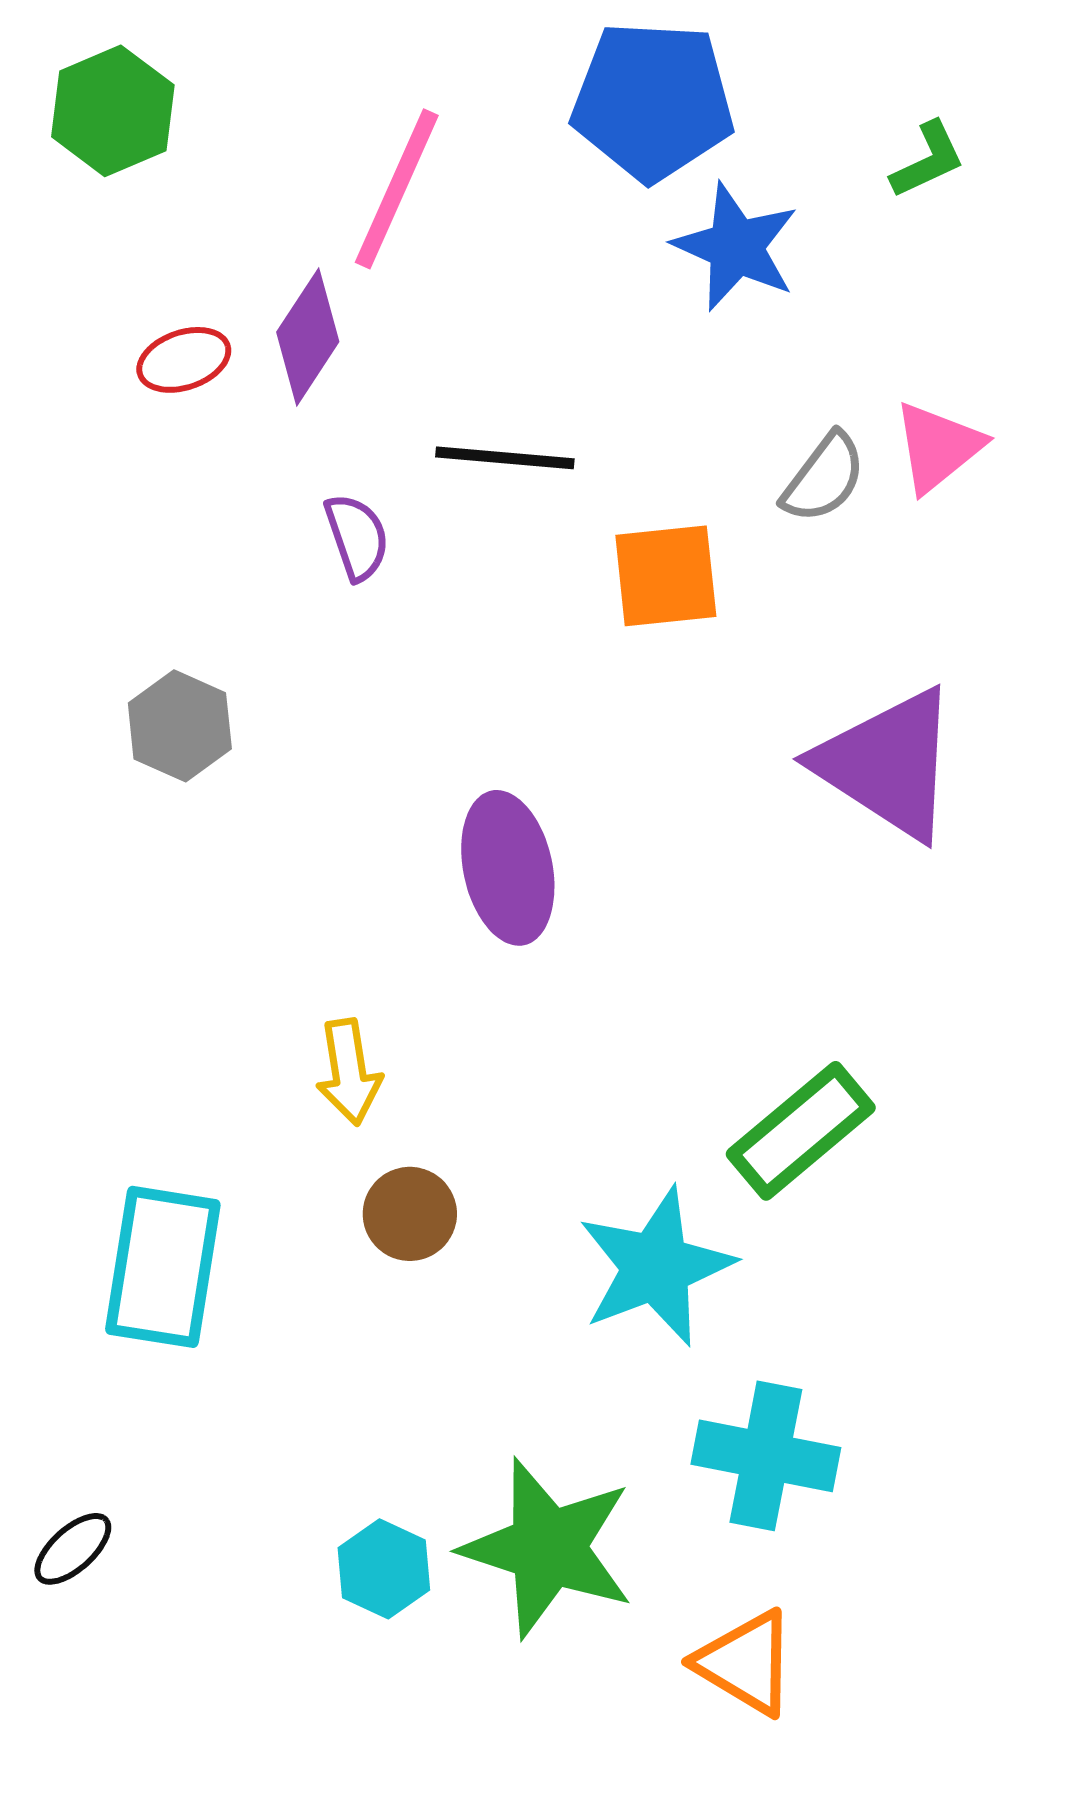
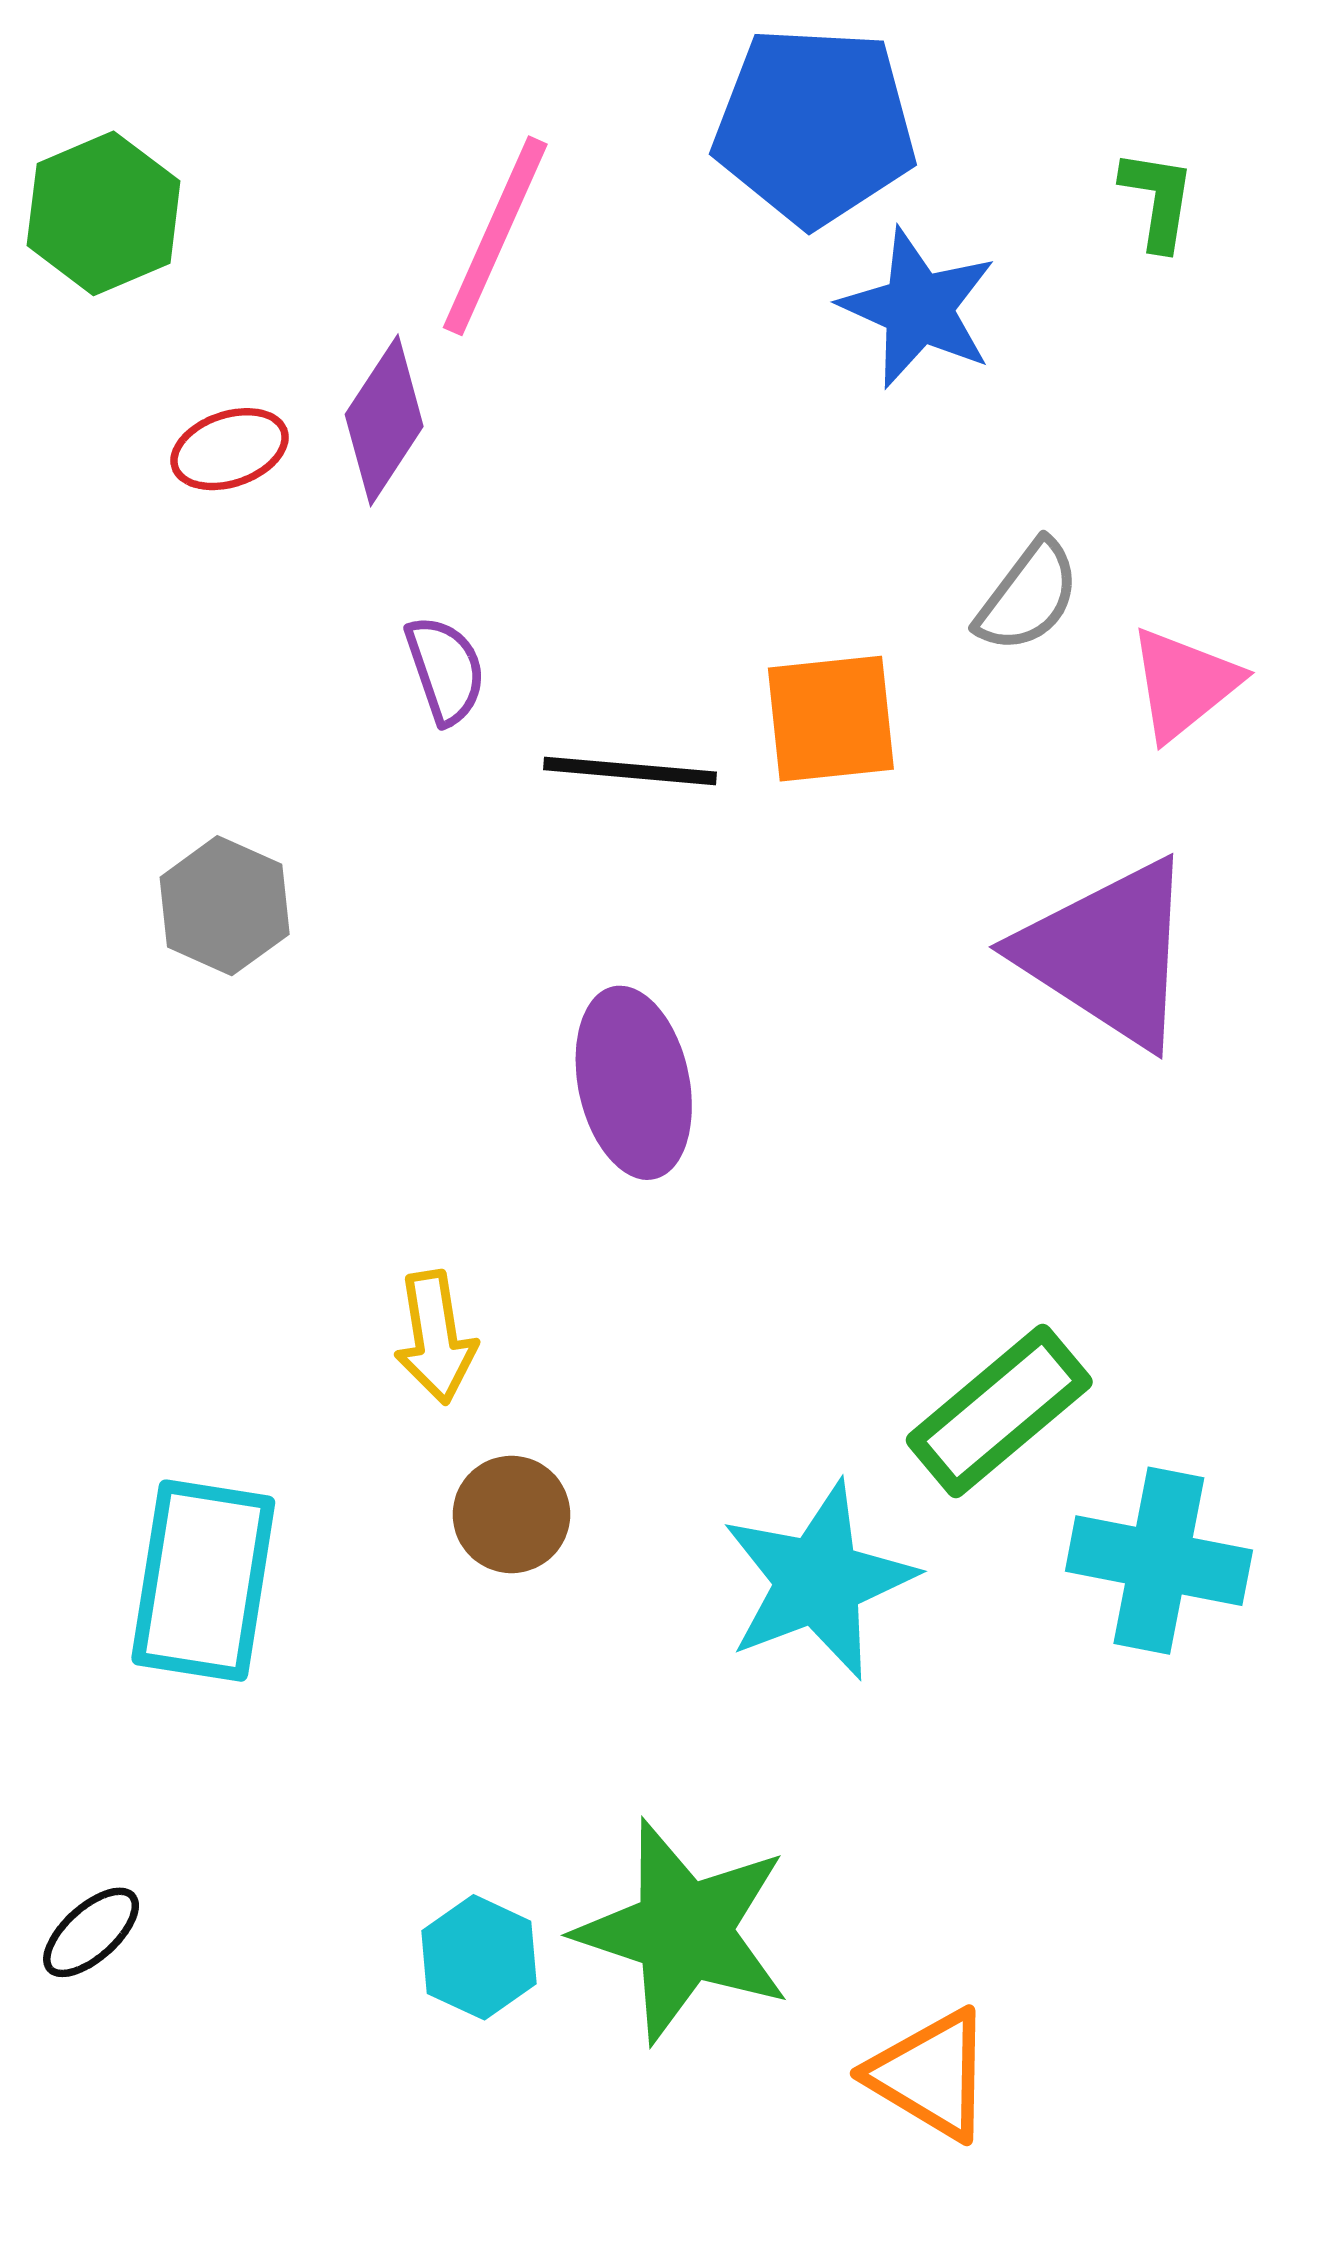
green hexagon: (113, 111) -> (104, 213), moved
green L-shape: (928, 160) -> (1158, 200), turned -56
pink triangle: (938, 447) -> (1184, 684), moved
black line: (505, 458) -> (630, 771), moved
cyan cross: (766, 1456) -> (1159, 1561), moved

